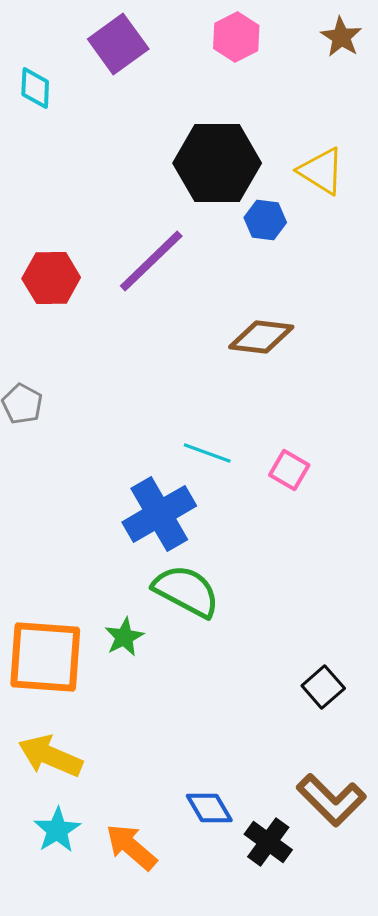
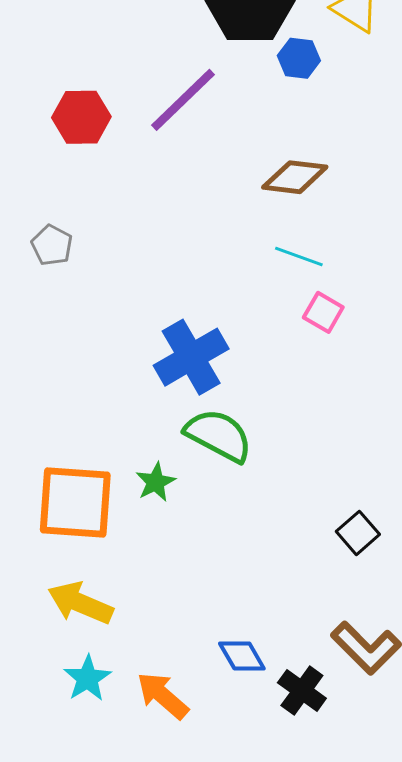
cyan line: (207, 453) -> (299, 256), moved

